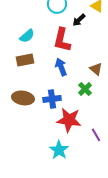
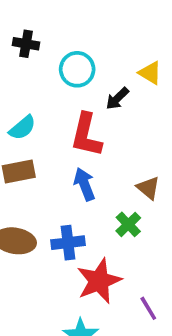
red star: (69, 120) -> (99, 281), turned -30

